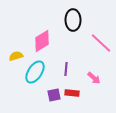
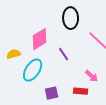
purple line: (66, 69) -> (64, 54), moved, turned -40
red rectangle: (72, 93) -> (81, 91), moved

